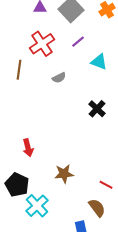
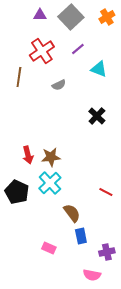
brown star: (64, 174) -> (51, 157), moved
cyan cross: (37, 206) -> (50, 183), moved
brown semicircle: (97, 208) -> (72, 213), moved

